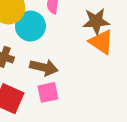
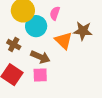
orange triangle: (101, 42) -> (64, 41), moved

